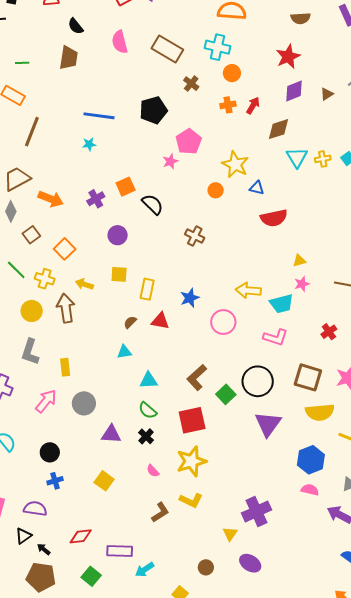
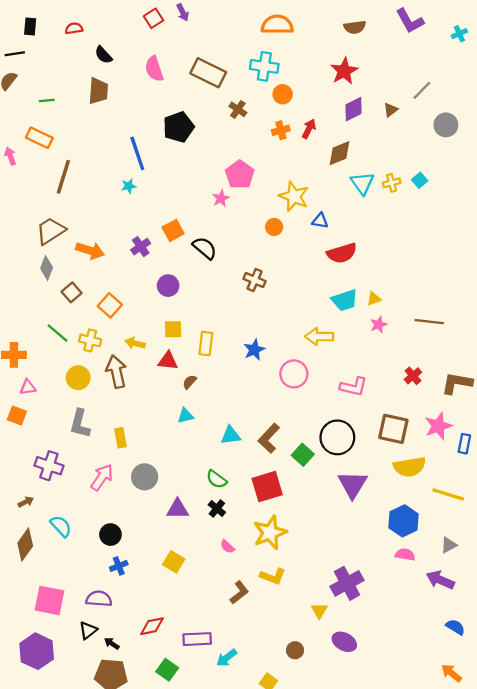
black pentagon: (153, 110) -> (179, 127), moved
blue line: (99, 116) -> (137, 153), turned 68
cyan trapezoid: (282, 304) -> (345, 300), moved
red triangle: (160, 321) -> (168, 361), moved
cyan triangle: (148, 380) -> (231, 435), moved

